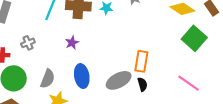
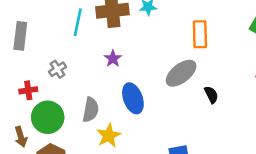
orange rectangle: (141, 61) -> (200, 34), moved
gray ellipse: (119, 80) -> (181, 73), moved

